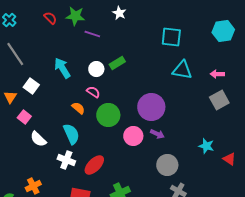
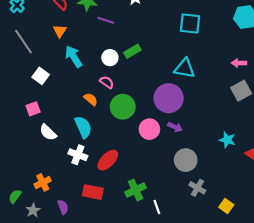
cyan triangle: (182, 70) -> (185, 68), moved
orange triangle: (10, 97) -> (60, 31), moved
pink square: (24, 117) -> (33, 109), turned 32

